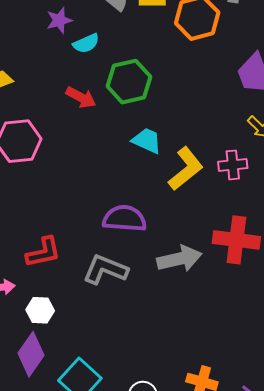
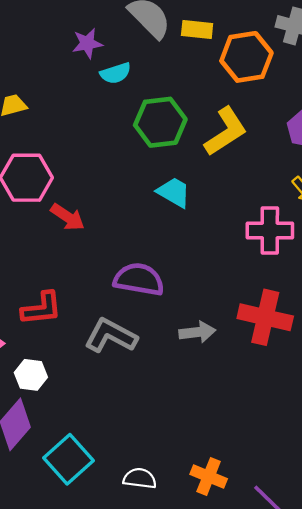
red arrow: (81, 97) -> (68, 217), moved
pink cross: (233, 165) -> (270, 230), size x1.4
yellow L-shape: (186, 169) -> (226, 131), moved
gray arrow: (179, 259) -> (197, 332), size x0.7

